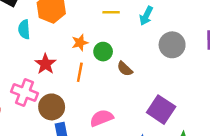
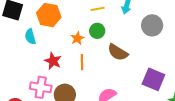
green circle: (103, 52) -> (97, 31), moved
brown semicircle: (125, 69) -> (118, 52), size x1.5

